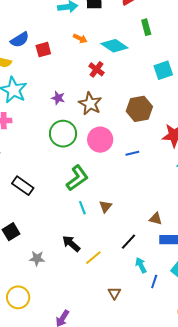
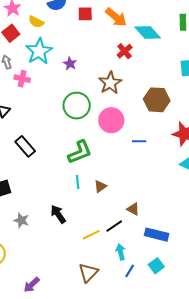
orange arrow: (80, 38) -> (116, 17), size x1.6
red square: (43, 50) -> (85, 14), moved
purple star: (58, 98) -> (70, 64), moved
brown triangle: (156, 219) -> (133, 209), moved
yellow line: (93, 258) -> (91, 235), moved
brown triangle: (114, 293) -> (88, 273), size x1.5

